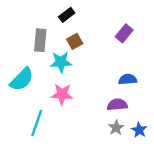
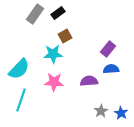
purple rectangle: (124, 33) -> (108, 49), moved
gray rectangle: (40, 40) -> (35, 14), moved, turned 30
purple semicircle: (117, 105) -> (89, 81), moved
cyan line: (37, 123) -> (21, 100), moved

